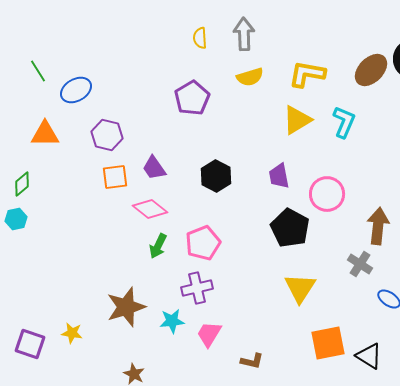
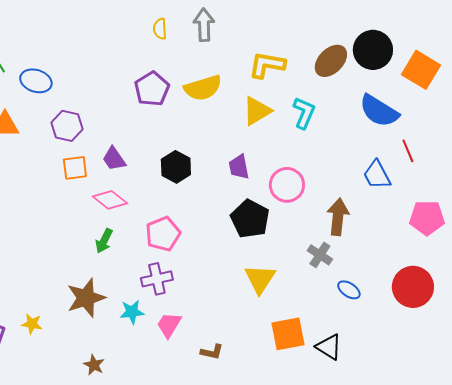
yellow semicircle: (250, 77) -> (203, 88), moved, size x1.4
blue ellipse: (76, 90) -> (36, 81), turned 48
green arrow: (158, 246) -> (104, 241), moved

